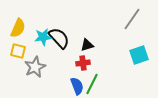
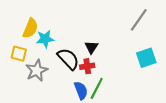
yellow semicircle: (18, 28) -> (30, 28), moved
black semicircle: (59, 38) -> (68, 59), moved
black triangle: (87, 45) -> (91, 47), turned -40

